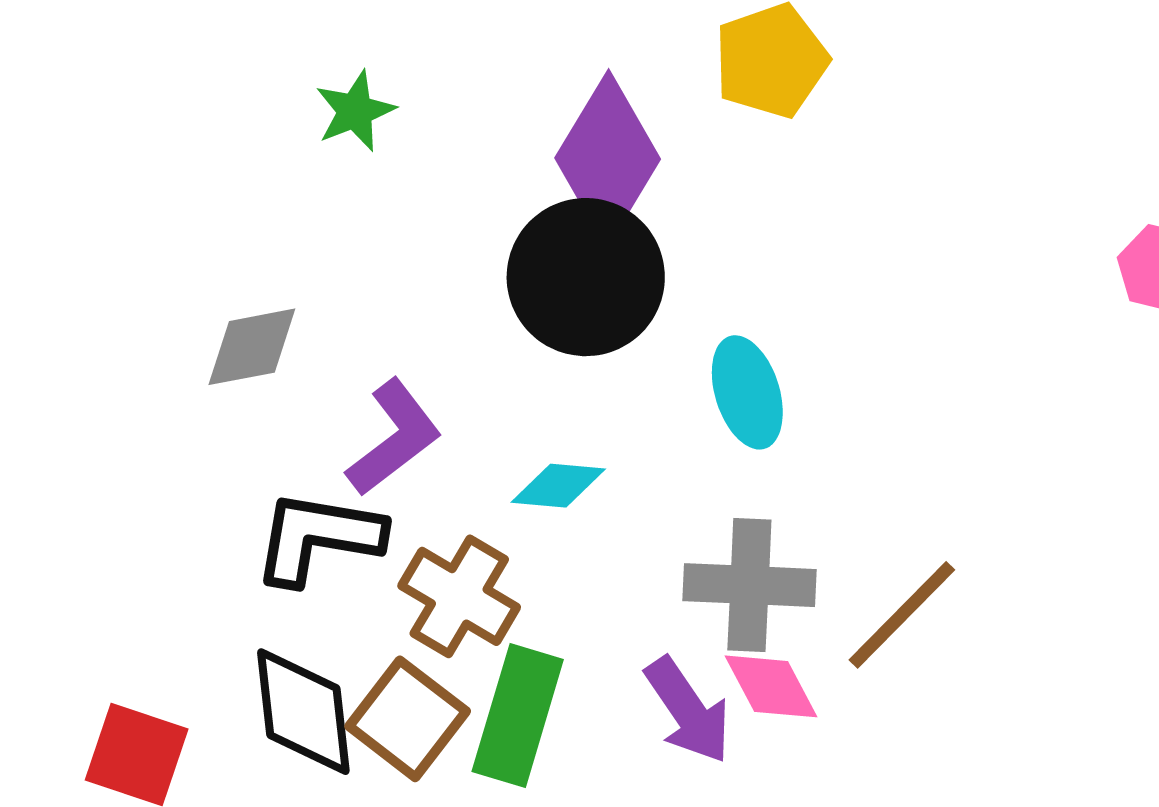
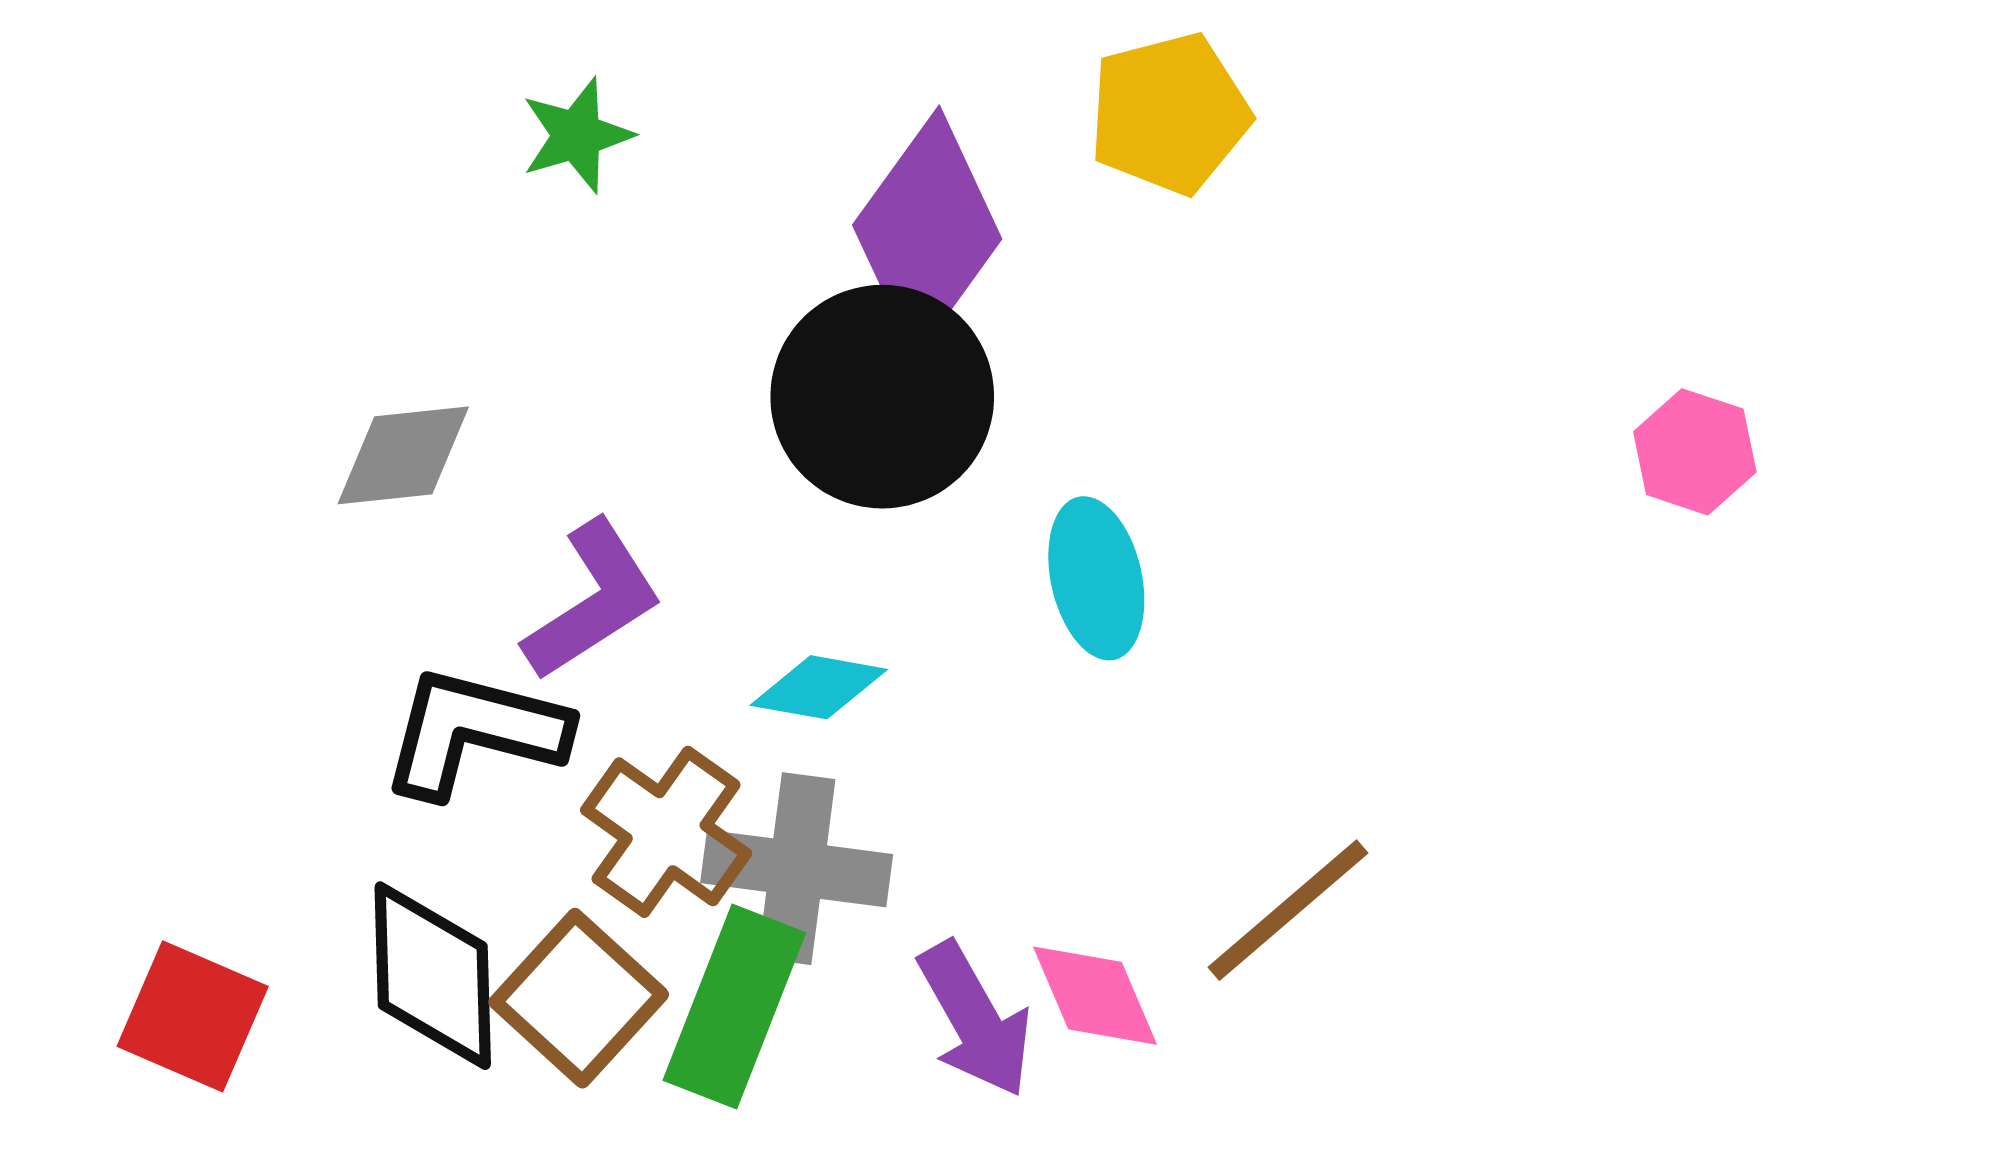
gray cross: (749, 585) -> (797, 869), moved

